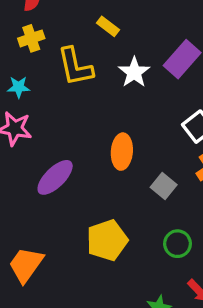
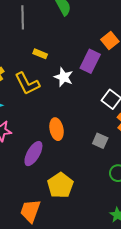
orange ellipse: (122, 152) -> (57, 129), moved
yellow pentagon: (107, 240) -> (60, 185), moved

